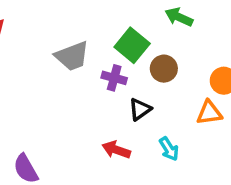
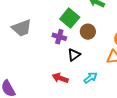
gray trapezoid: (72, 56) -> (22, 28), moved
cyan arrow: (169, 149) -> (90, 78), turned -96

